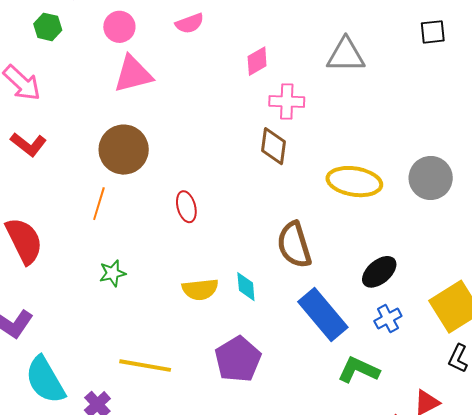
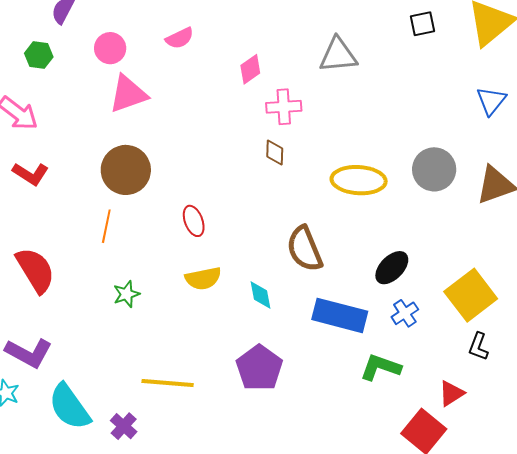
brown diamond: (274, 146) -> (275, 152), size x0.7
yellow semicircle: (200, 289) -> (203, 278), moved
blue rectangle: (323, 314) -> (340, 315), turned -30

